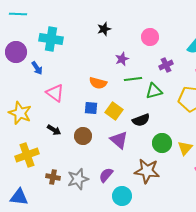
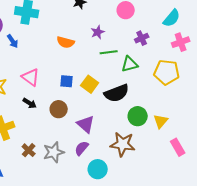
orange semicircle: (98, 83) -> (66, 42), moved
pink triangle: (55, 93) -> (31, 77), moved
black semicircle: (141, 120) -> (117, 93), size x1.4
purple triangle: (119, 140) -> (86, 124), moved
brown cross: (53, 177) -> (29, 150), turned 32

